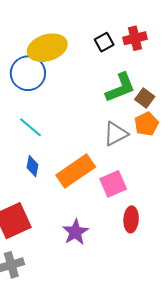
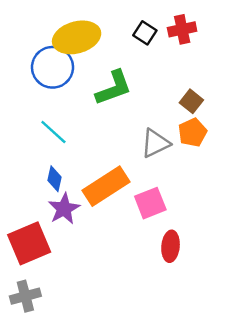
black square: (104, 42) -> (145, 33), turned -30
green L-shape: (120, 88) -> (114, 88), moved
purple star: (75, 232) -> (64, 209), moved

